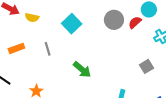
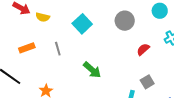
red semicircle: (135, 22) -> (143, 49), moved
gray square: (146, 66) -> (147, 82), moved

